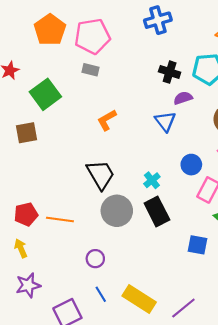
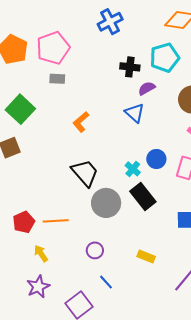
blue circle: (191, 165) -> (156, 159), moved
yellow arrow: (21, 248) -> (41, 254), moved
yellow rectangle: (139, 299) -> (146, 256), moved, size x0.6

